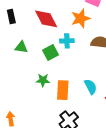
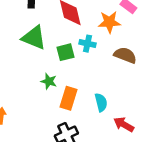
green triangle: (21, 47) -> (34, 38), size x1.6

